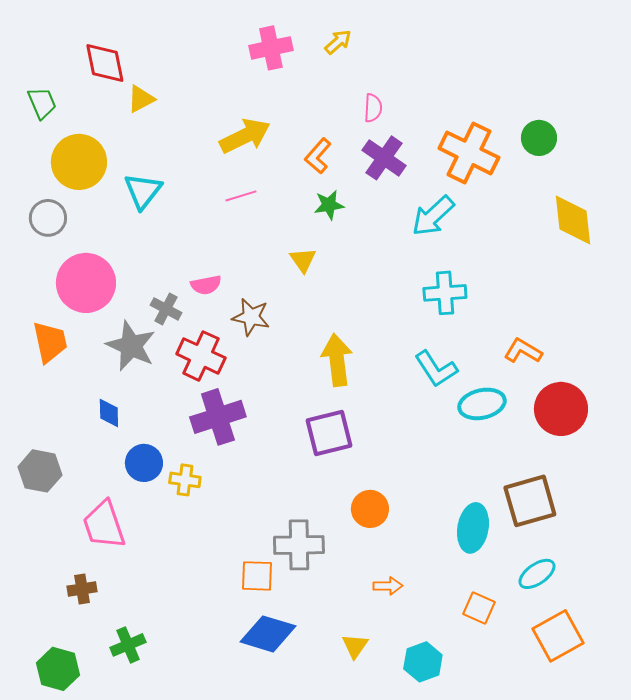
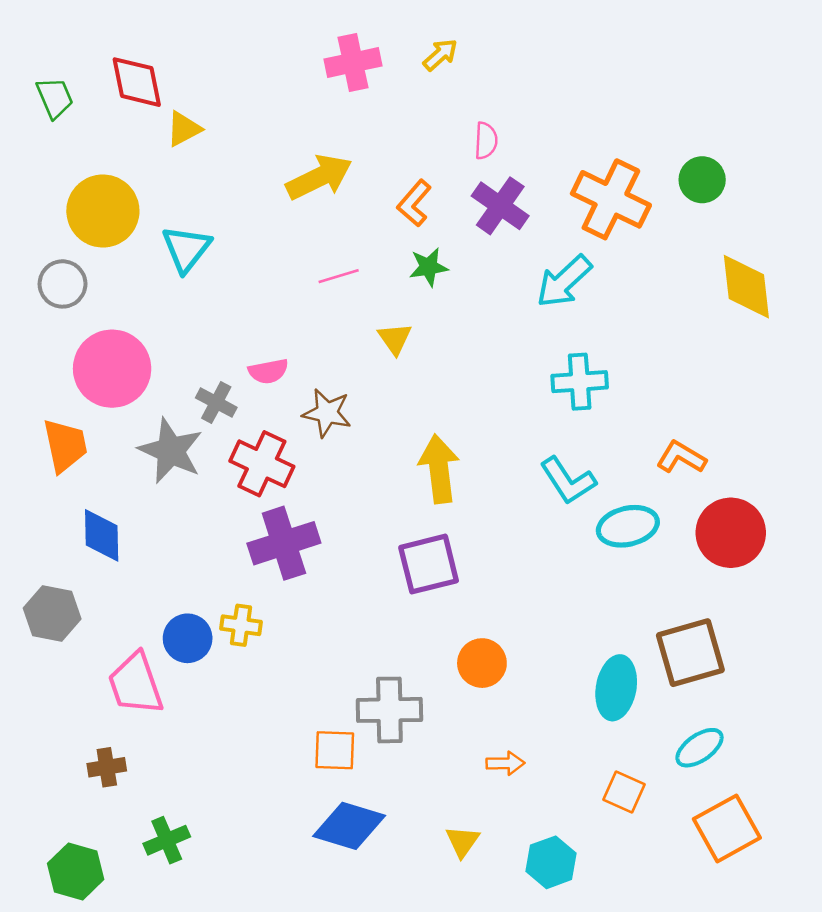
green trapezoid: (42, 103) -> (55, 98), moved
pink line: (241, 196) -> (339, 276), moved
blue diamond: (109, 413) -> (102, 535), moved, size x1.4
blue circle: (144, 463) -> (188, 638), moved

